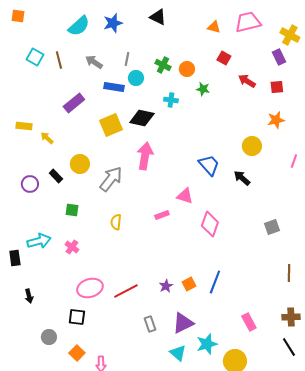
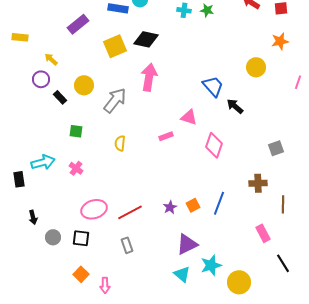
cyan cross: (171, 100) -> (184, 10), moved
yellow rectangle: (24, 126) -> (20, 37), moved
black arrow: (242, 178) -> (235, 106), moved
purple circle: (30, 184) -> (41, 79), moved
brown line: (289, 273) -> (283, 204), moved
brown cross: (291, 317) -> (258, 183), moved
pink rectangle: (249, 322) -> (263, 233), moved
gray rectangle: (150, 324) -> (127, 245), moved
gray circle: (49, 337) -> (53, 237), moved
black line: (289, 347) -> (283, 263), moved

